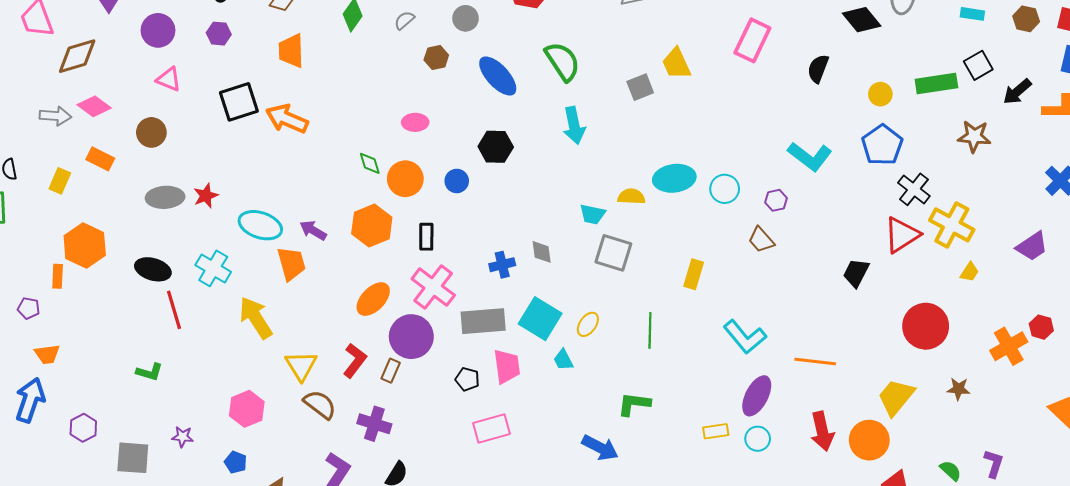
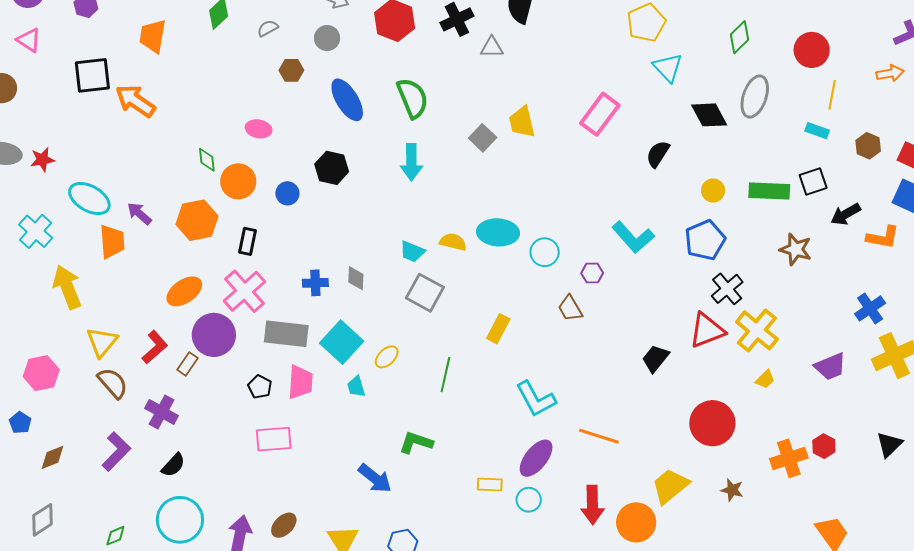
gray square: (640, 87) -> (483, 138), turned -36

